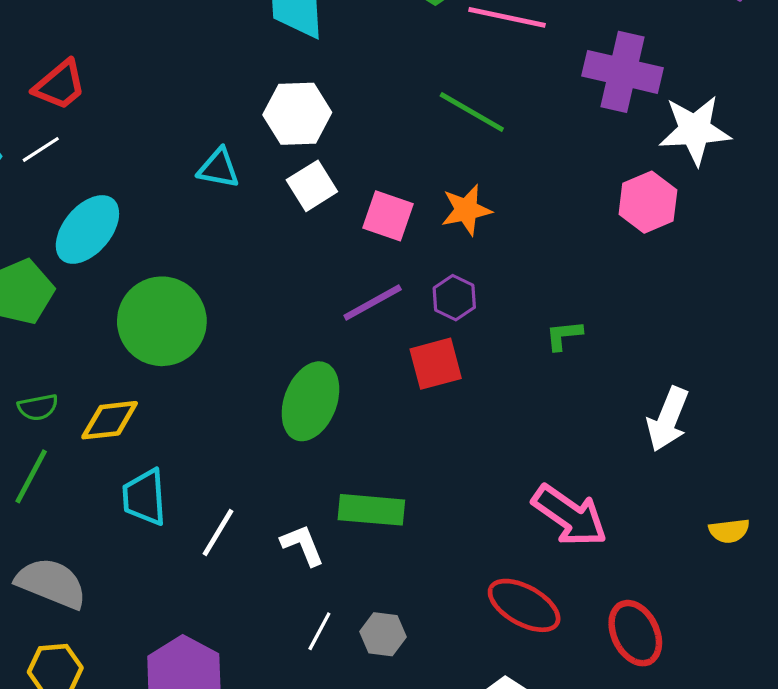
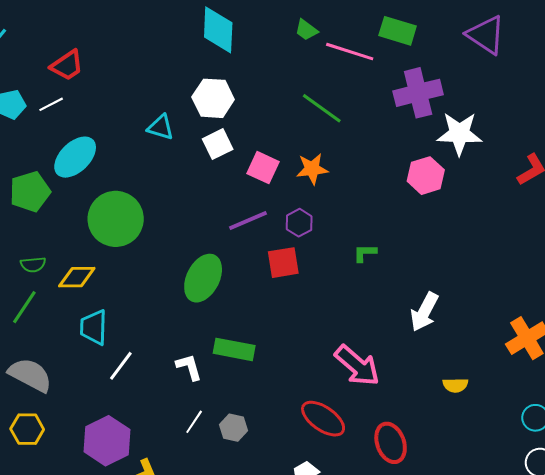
purple cross: (622, 72) -> (418, 93), turned -33
white line: (218, 532) -> (121, 366), moved

